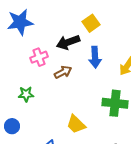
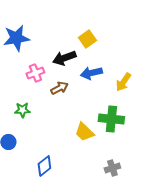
blue arrow: (95, 57) -> (91, 73), turned 80
yellow trapezoid: (76, 124) -> (84, 132), moved

